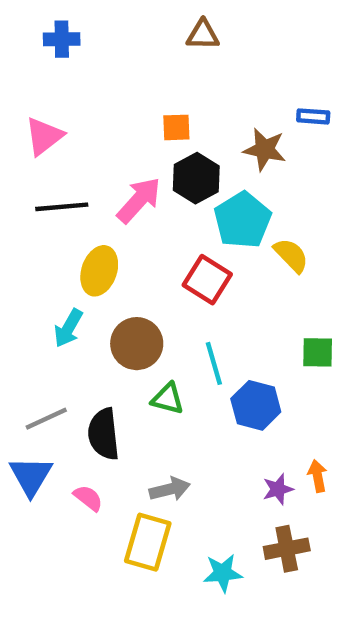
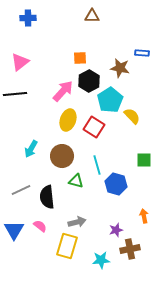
black line: (62, 207) -> (15, 94), moved
yellow ellipse: (99, 271) -> (68, 120), moved
blue triangle: (31, 476) -> (14, 230), moved
purple star: (278, 489) -> (116, 230), moved

